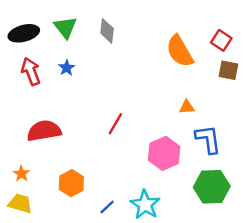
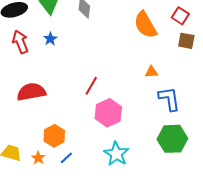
pink hexagon: (164, 153) -> (108, 113), moved
orange star: (21, 174) -> (38, 158), moved
blue line: (107, 207) -> (66, 158), moved

